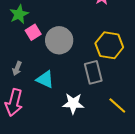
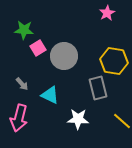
green star: (19, 14) -> (24, 30), turned 30
gray arrow: (17, 68) -> (22, 84), turned -64

